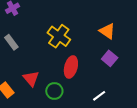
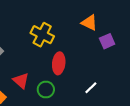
purple square: (110, 58) -> (107, 41), moved, turned 35

